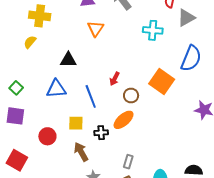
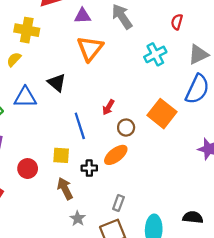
gray triangle: (186, 18) -> (198, 54), moved
orange triangle: (96, 29) -> (90, 48), size x1.4
cyan cross: (153, 30) -> (155, 54), turned -36
black triangle: (68, 60) -> (57, 83), turned 36
blue triangle: (56, 89) -> (25, 97), moved

